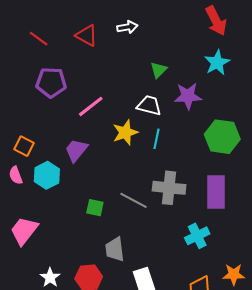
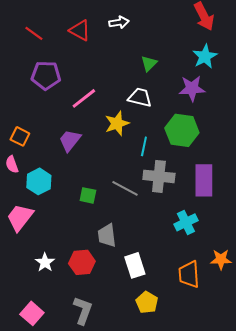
purple star: (188, 96) -> (192, 88), moved
green hexagon: (222, 137) -> (182, 130), moved
cyan line: (157, 139) -> (144, 146), moved
cyan hexagon: (47, 175) -> (39, 181), moved

